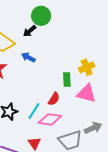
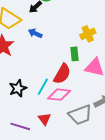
yellow cross: (87, 67) -> (88, 34), moved
red semicircle: (54, 99) -> (62, 74), size x1.5

